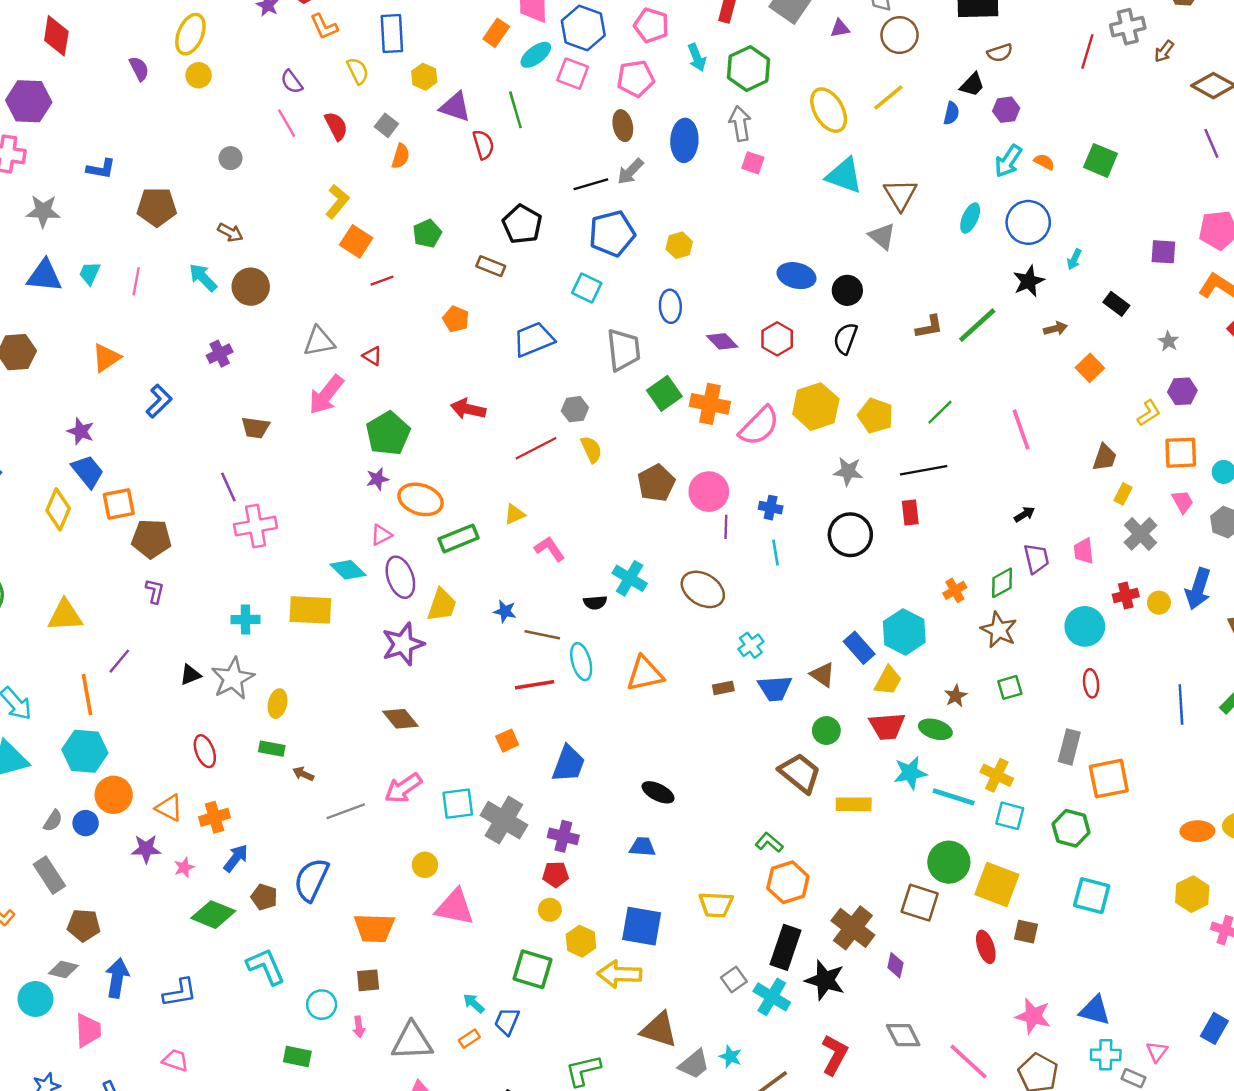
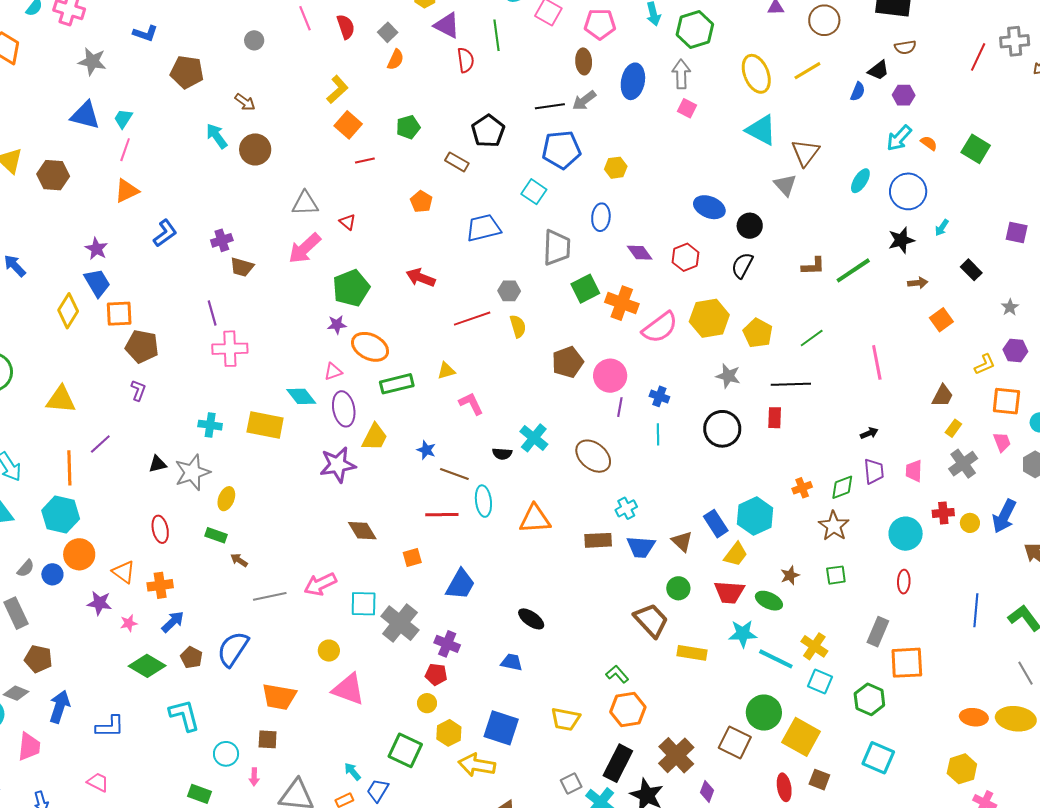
pink line: (136, 281) -> (125, 150), moved
purple cross: (220, 354) -> (222, 240), moved
brown rectangle: (723, 688) -> (598, 540), size x1.5
brown diamond: (400, 719) -> (362, 531), moved

